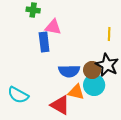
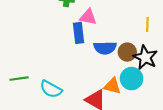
brown circle: (92, 70) -> (127, 52), moved
blue semicircle: (69, 71) -> (105, 48), moved

